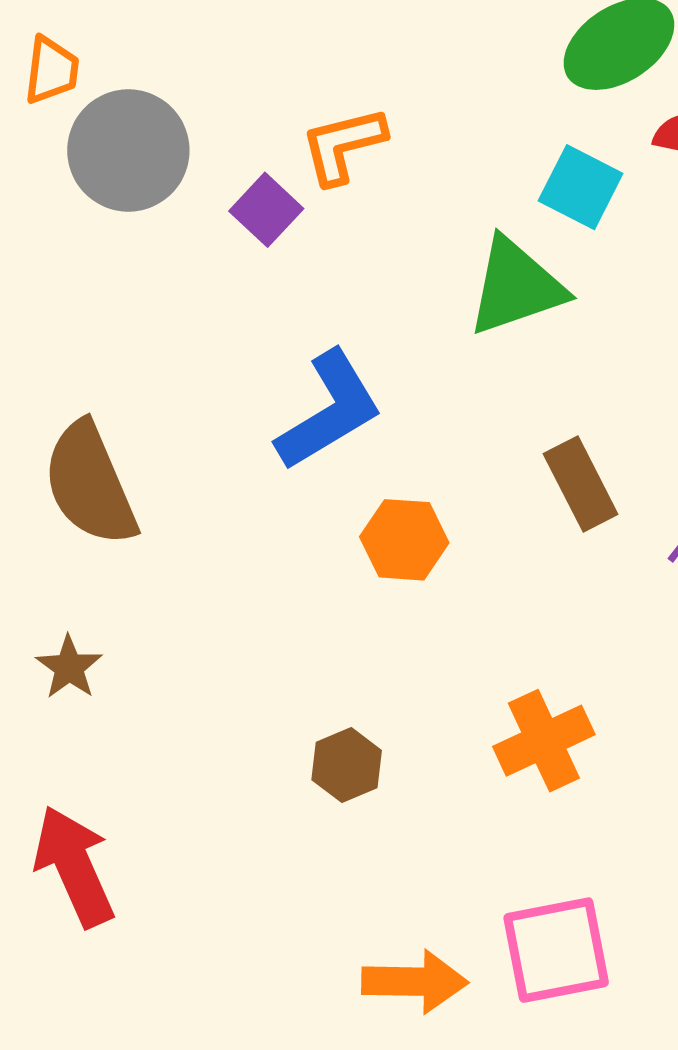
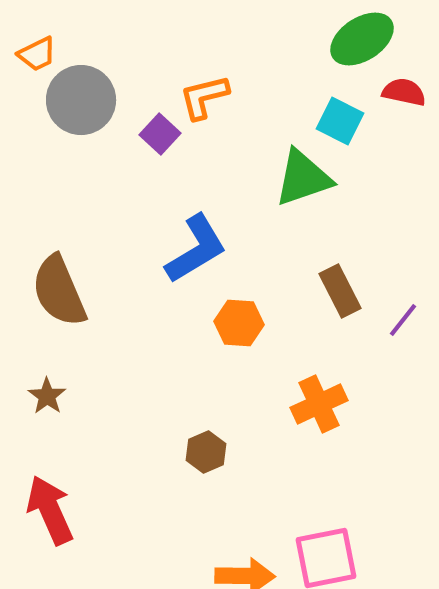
orange trapezoid: (52, 70) -> (37, 54), turned 57
orange cross: (544, 741) -> (319, 404), moved

